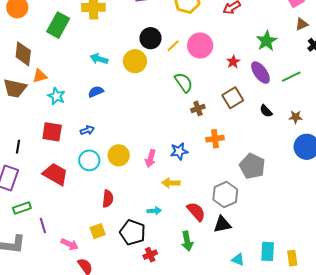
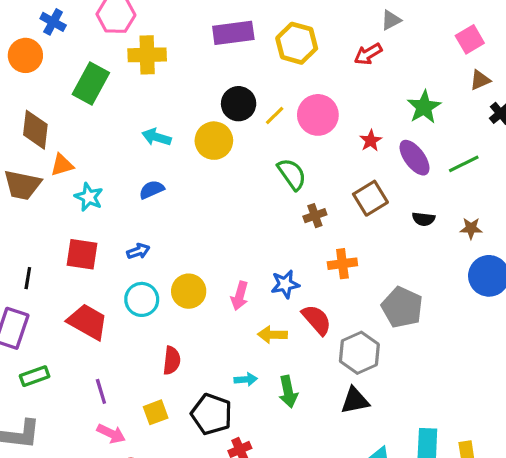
black semicircle: (266, 111) -> (424, 219), turned -40
red semicircle: (196, 212) -> (317, 320), moved
purple line: (43, 225) -> (101, 391), moved
green arrow: (187, 241) -> (288, 392), moved

